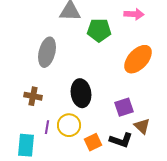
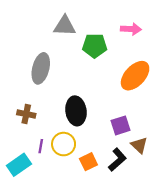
black L-shape: (121, 140) -> (117, 160), turned -60
cyan rectangle: (26, 145) -> (19, 165), turned 50

